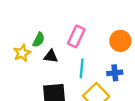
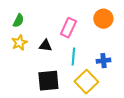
green semicircle: (39, 40) -> (18, 21), moved
orange circle: (120, 41) -> (103, 19), moved

